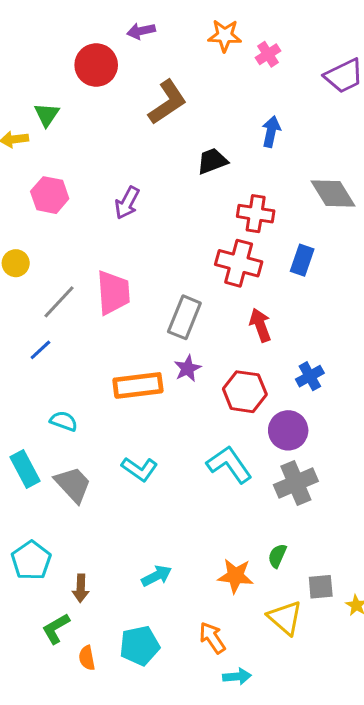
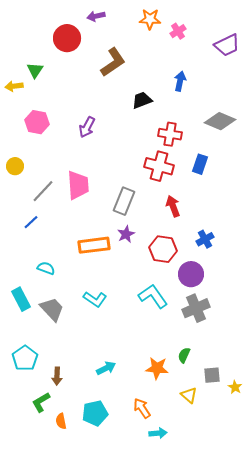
gray diamond: (333, 194) -> (220, 121), turned -36
yellow triangle: (285, 618) -> (189, 395), size x0.7

